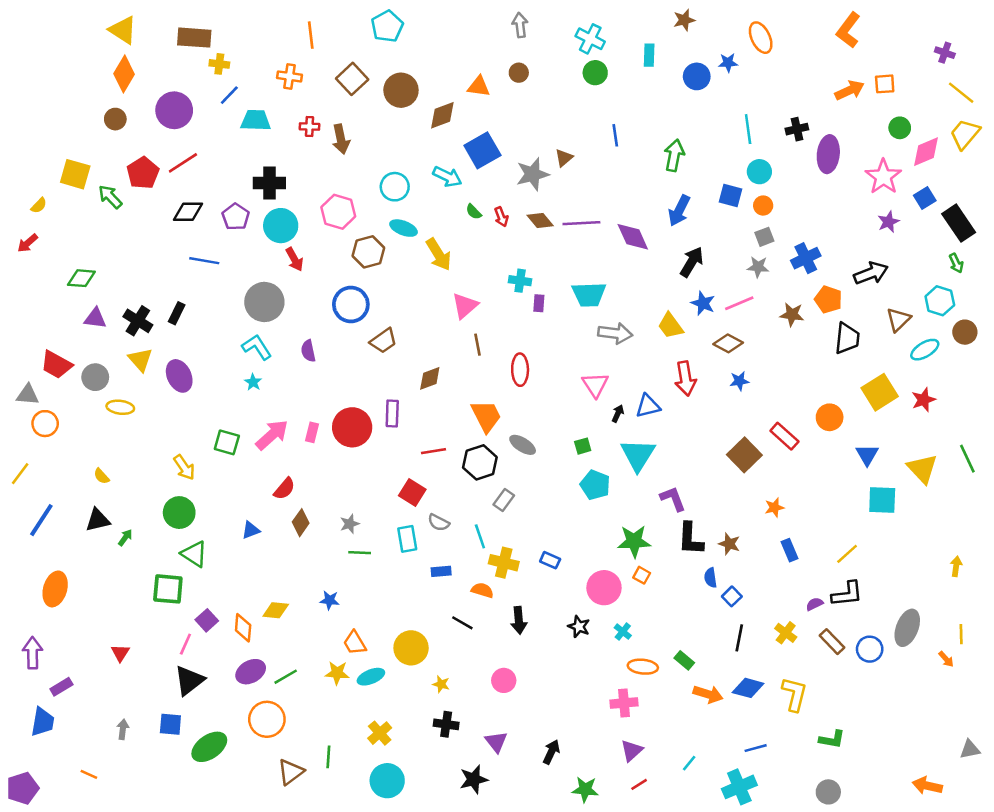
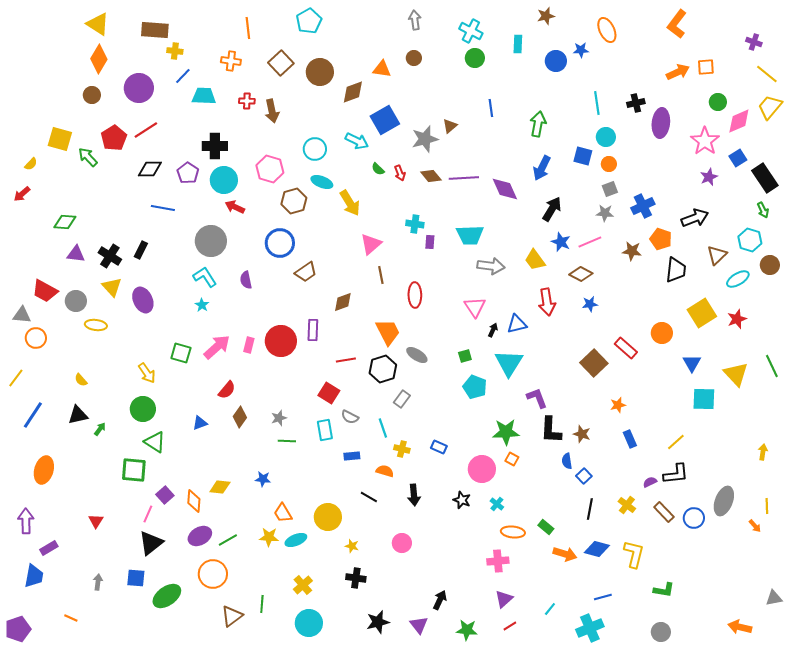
red arrow: (294, 259) -> (235, 207), turned 144
yellow cross: (504, 563) -> (402, 449), size x0.7
purple triangle: (496, 742) -> (419, 625), moved

